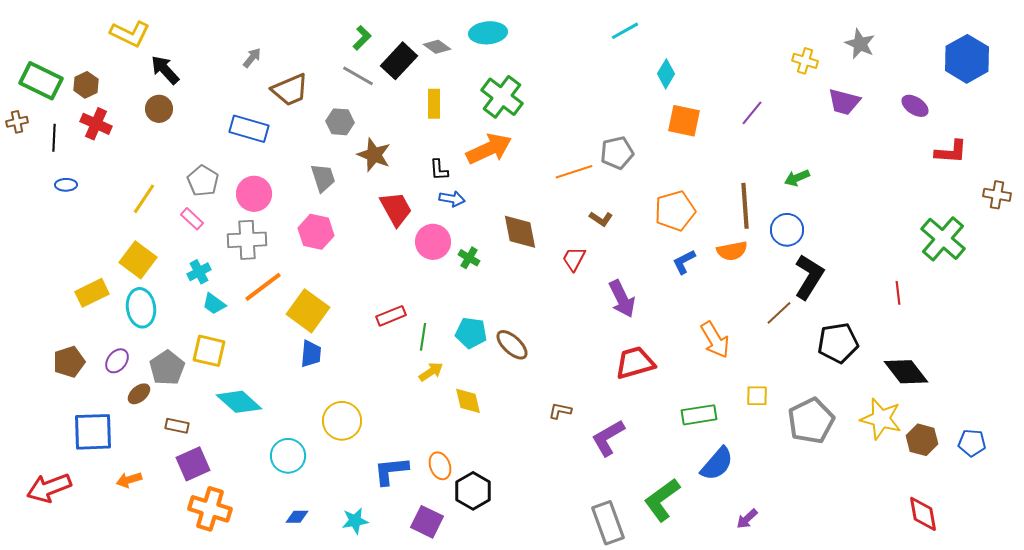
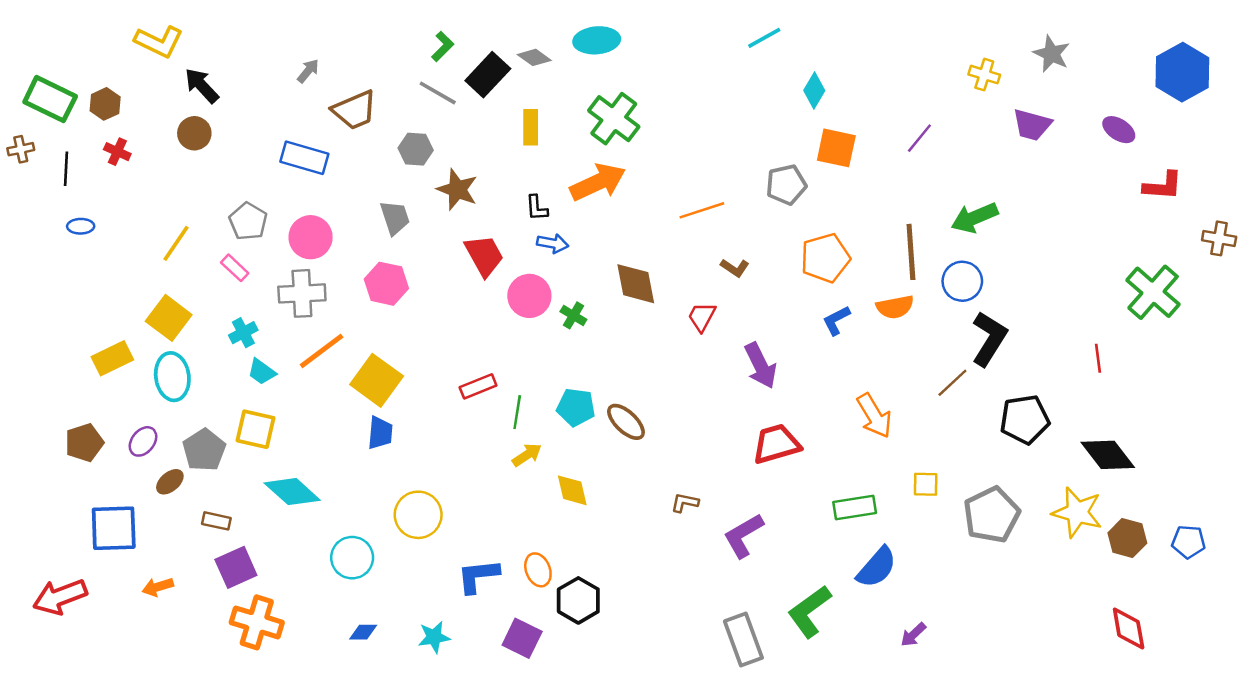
red cross: (96, 124) -> (117, 152), size x0.7
gray pentagon: (617, 153) -> (786, 185), moved
green arrow: (797, 178) -> (974, 218), size x1.5

